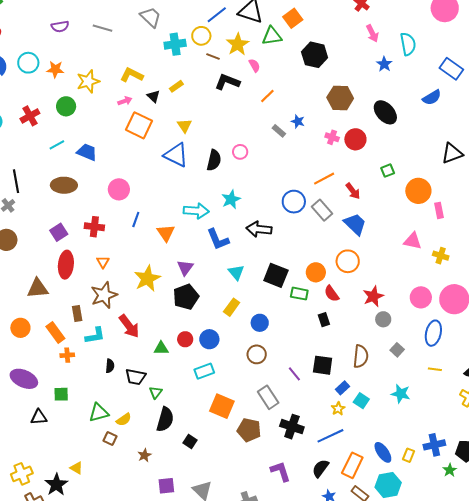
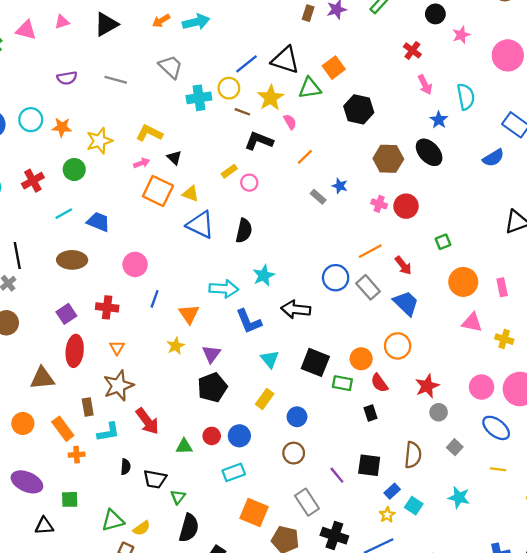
yellow rectangle: (176, 86) -> (229, 171), moved
black ellipse: (385, 112) -> (429, 152), moved
yellow triangle: (184, 126) -> (191, 194), moved, turned -35
pink circle: (240, 152) -> (249, 183), moved
orange circle: (418, 191) -> (463, 282), moved
yellow star: (147, 279) -> (176, 346), moved, size x0.6
blue ellipse: (433, 333) -> (496, 428), turned -65

